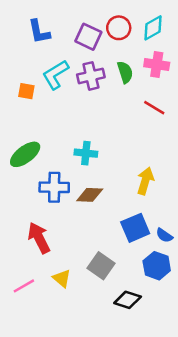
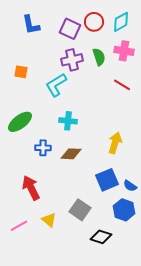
cyan L-shape: (55, 75) -> (56, 85), moved
blue cross: (54, 187) -> (43, 148), size x0.7

